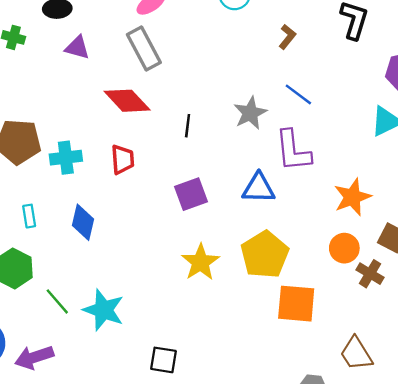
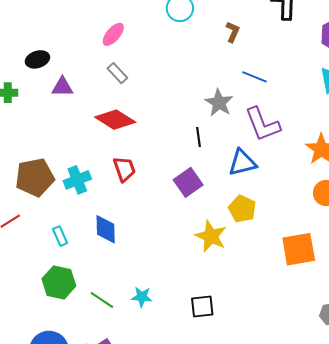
gray rectangle: (144, 49) -> (117, 73), size x0.6
black line: (188, 126) -> (198, 137), moved
yellow pentagon: (265, 255) -> (242, 209), moved, size x0.7
cyan star: (104, 310) -> (142, 297), size x0.6
black square: (164, 360) -> (202, 307), moved

